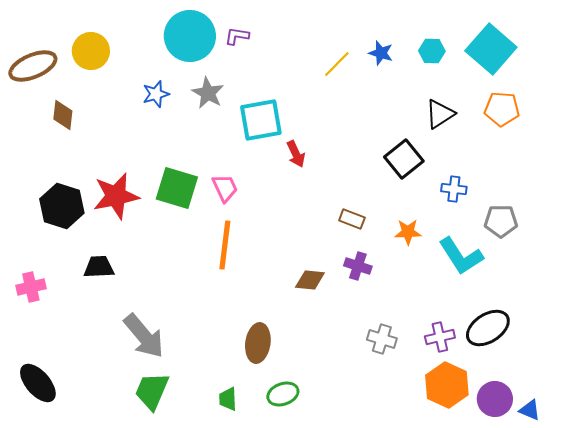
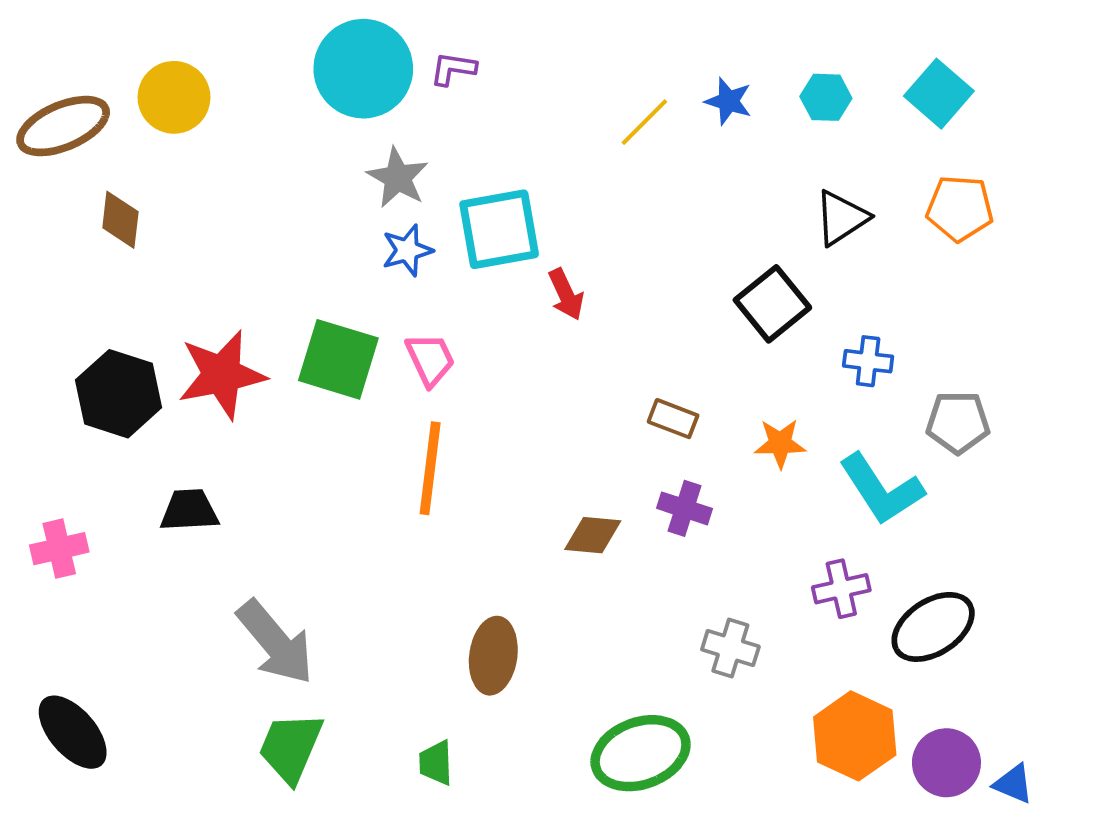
cyan square: (491, 49) -> (939, 94), size x0.7
blue star: (156, 94) -> (407, 250), moved
purple cross: (440, 337) -> (841, 589), moved
green ellipse: (283, 394) -> (641, 753), moved, size x1.6

